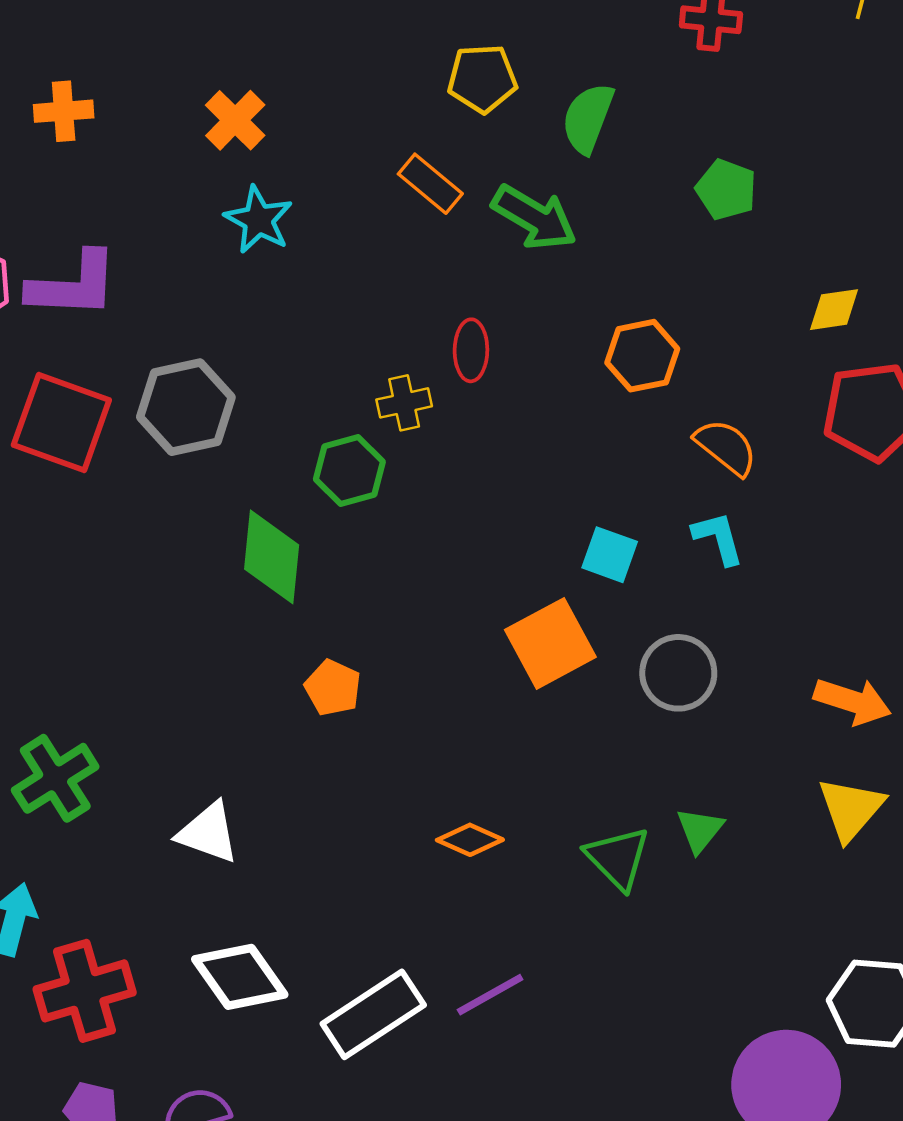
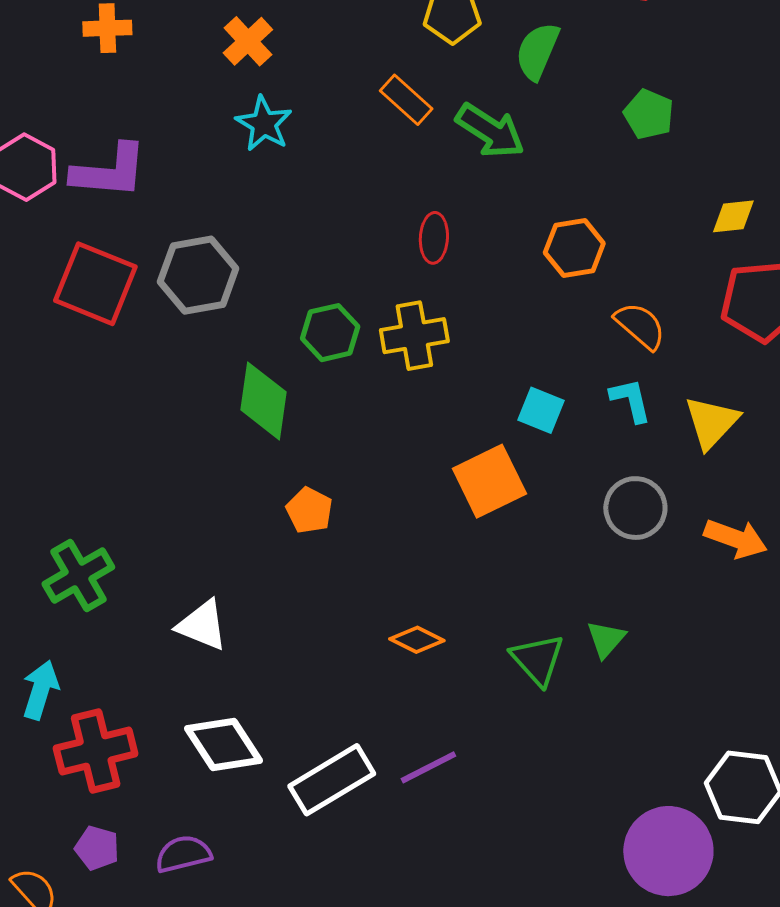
yellow cross: (404, 403) -> (414, 336), moved, size x1.5
gray circle: (678, 673) -> (635, 508), moved
yellow triangle: (851, 809) -> (712, 422), moved

